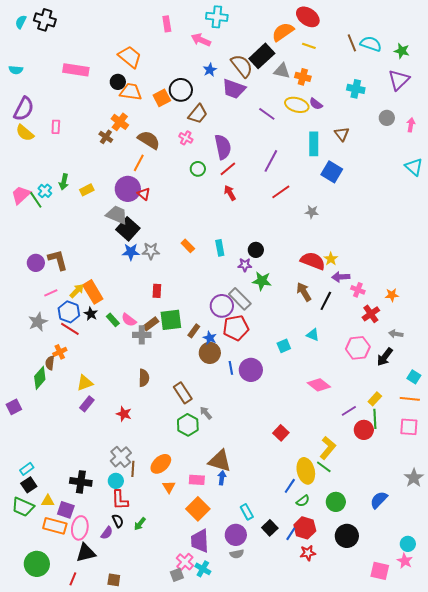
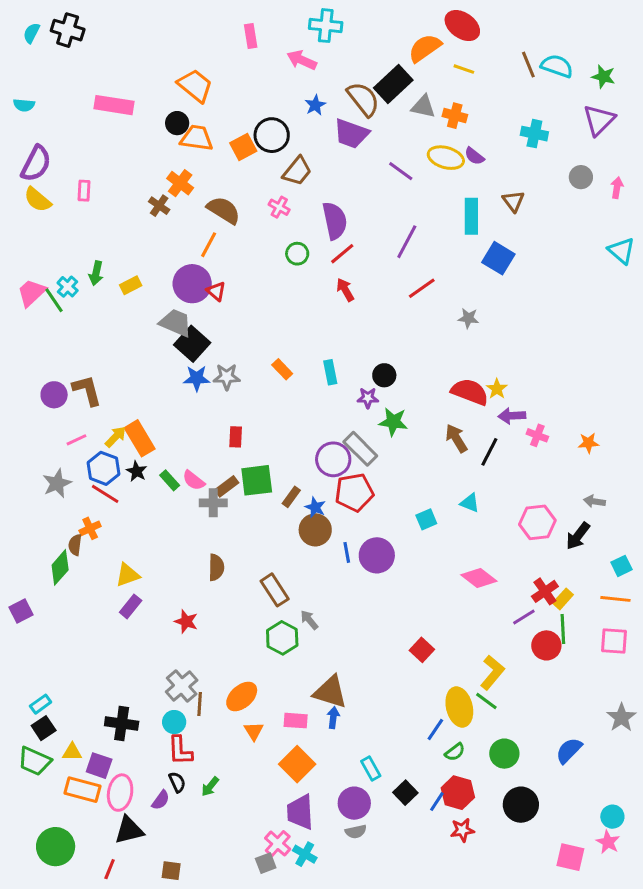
red cross: (371, 314) -> (545, 591), moved
cyan square: (414, 377) -> (621, 566), turned 32

